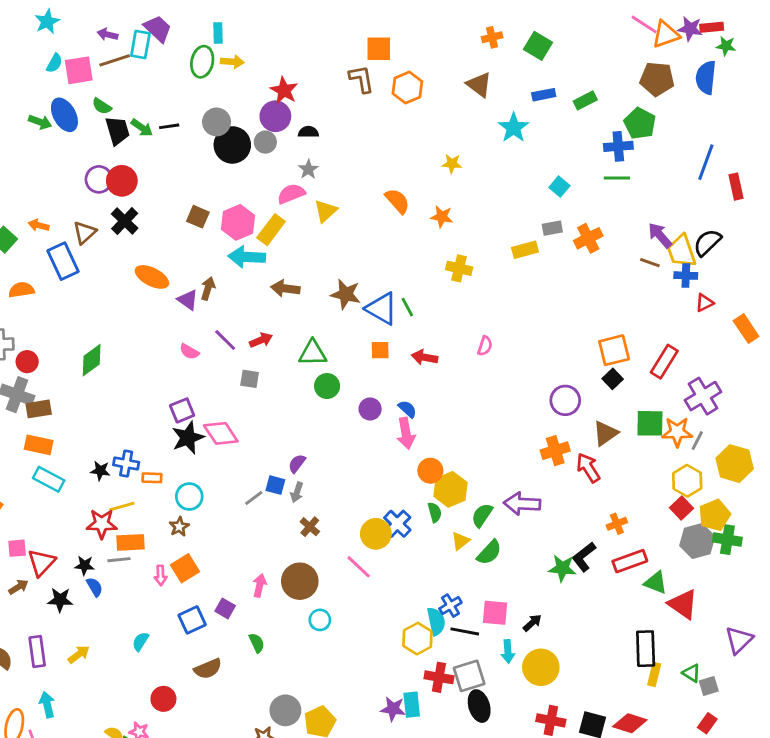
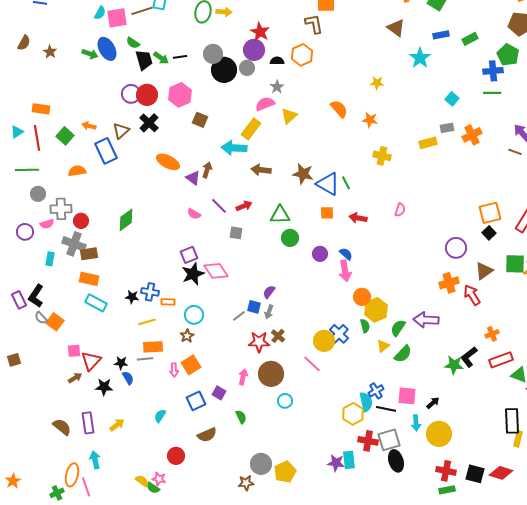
orange hexagon: (407, 88) -> (302, 55), moved
pink hexagon: (238, 222) -> (180, 95), moved
red star: (102, 524) -> (259, 342), moved

